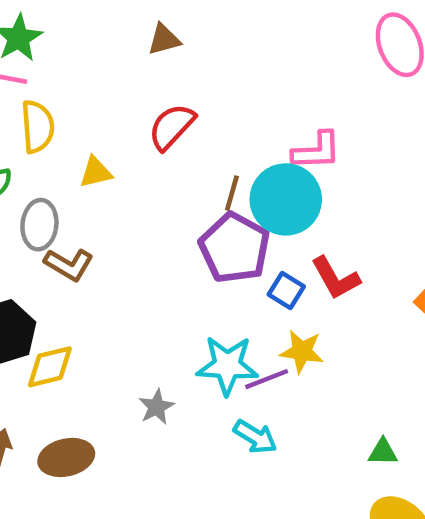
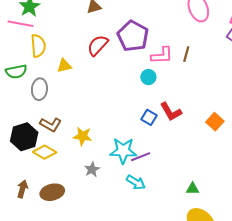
brown line: (232, 193) -> (186, 54), moved
cyan circle: (286, 199) -> (148, 77), size x0.5
purple pentagon: (235, 248) -> (133, 36), moved
brown L-shape: (69, 265) -> (51, 125), moved
yellow star: (302, 351) -> (83, 136), moved
yellow diamond: (50, 367) -> (45, 152), turned 45

